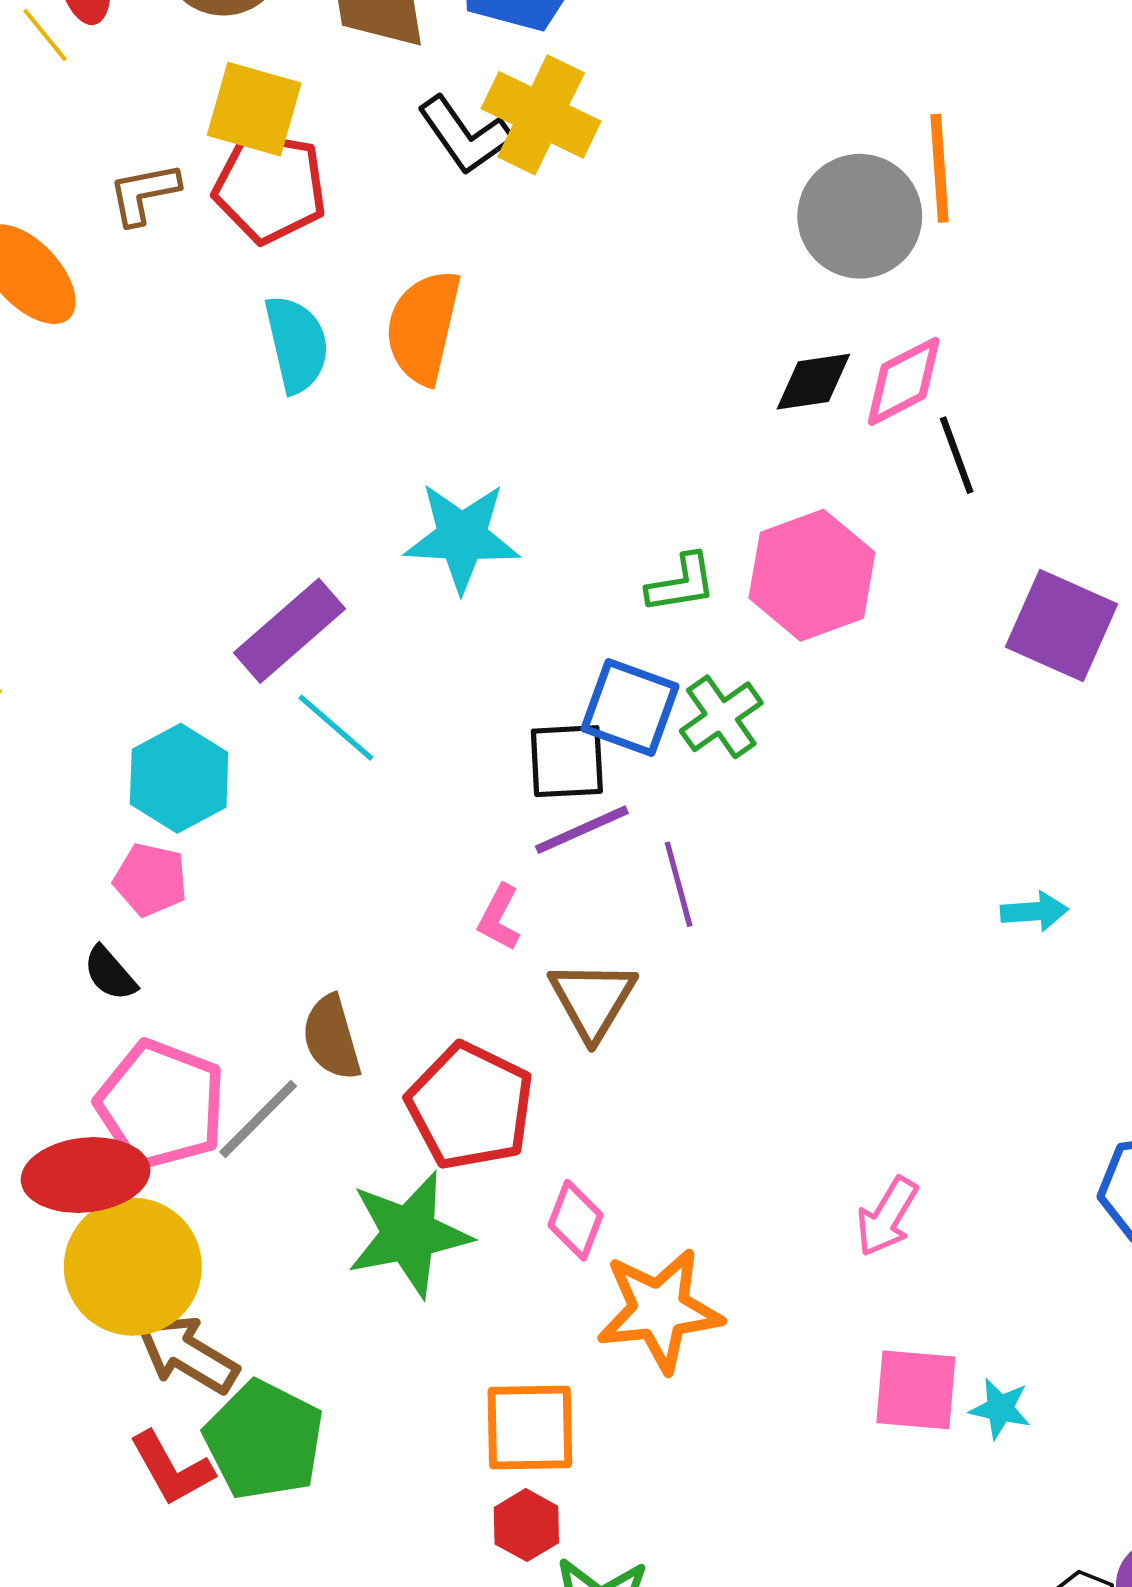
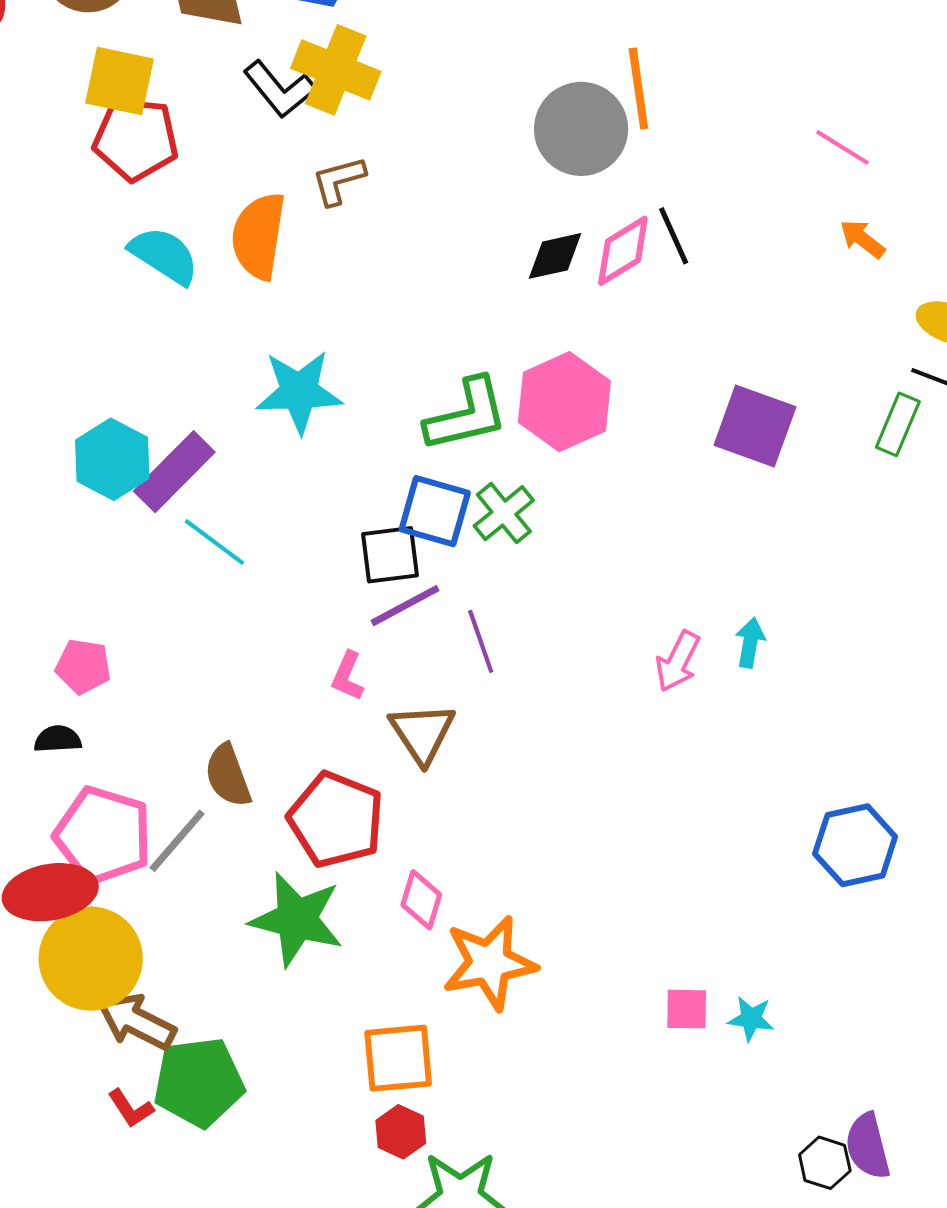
brown L-shape: (144, 194) -> (339, 181), moved
cyan semicircle: (297, 344) -> (164, 255), turned -40
black line: (957, 455) -> (674, 236), moved
green L-shape: (681, 583) -> (467, 415), size x1.6
cyan hexagon: (179, 778) -> (112, 459), moved
cyan arrow: (1034, 911) -> (750, 643), turned -72
black semicircle: (110, 973) -> (58, 739), turned 132
pink arrow: (887, 1217) -> (678, 661), moved
green star: (409, 1234) -> (297, 919), turned 30
pink square: (916, 1390) -> (687, 1009), size x0.7
green pentagon: (264, 1440) -> (199, 1082), turned -30
red L-shape: (172, 1469) -> (131, 1108), size x0.7

